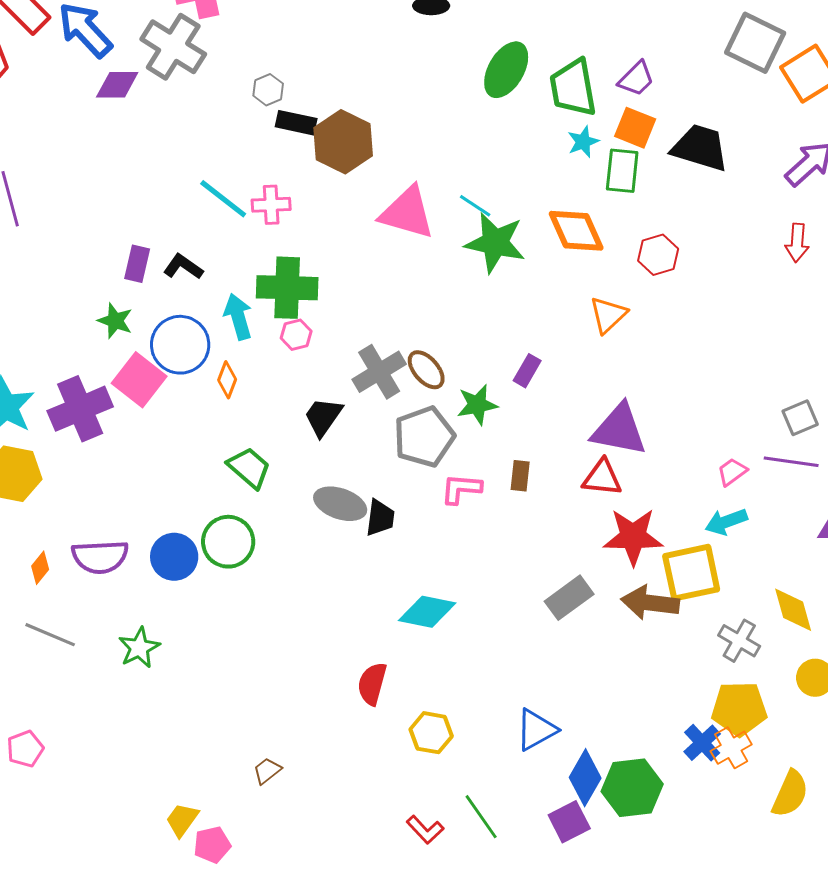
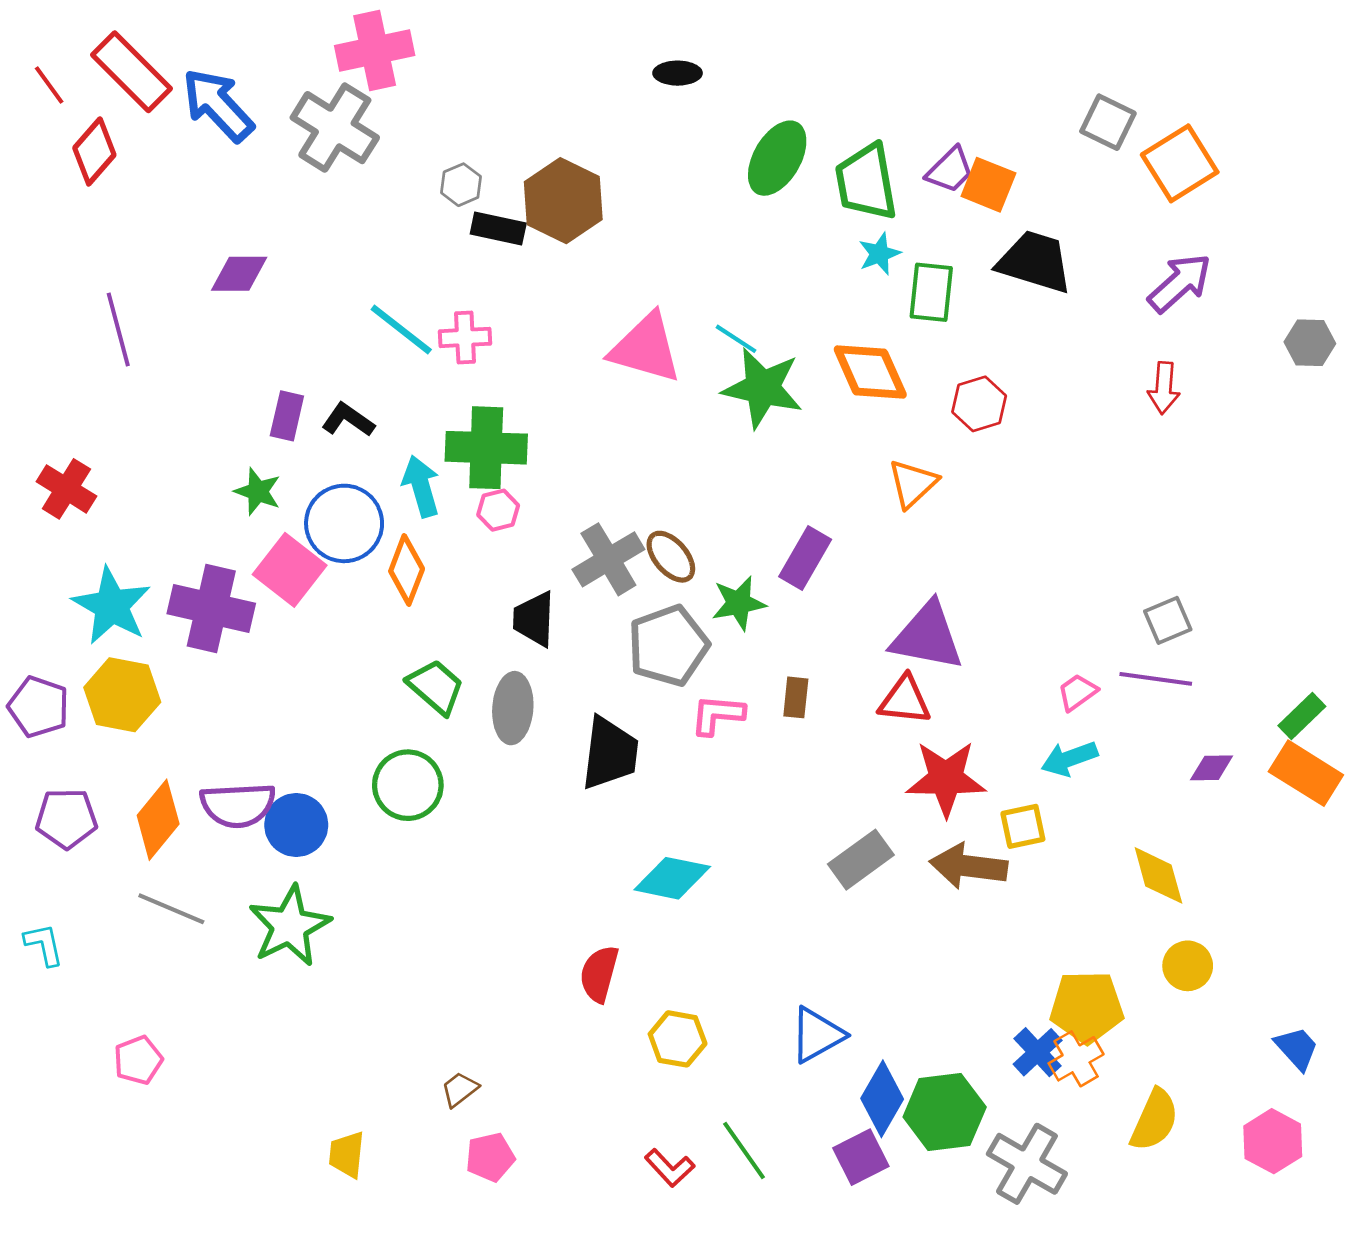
gray square: (755, 43) -> (1108, 122), size x0.7
purple diamond: (117, 85) -> (239, 274), moved
orange square: (635, 128) -> (988, 185), moved
brown hexagon: (343, 142) -> (563, 201), moved
purple rectangle: (527, 371) -> (805, 558), size x1.4
orange diamond: (227, 380) -> (407, 570), size x1.4
purple cross: (80, 409) -> (211, 608), turned 36
black trapezoid: (323, 417) -> (534, 619), turned -33
gray ellipse: (340, 504) -> (513, 708), moved, turned 75
black trapezoid: (380, 518) -> (610, 753), size x1.5
blue circle: (174, 557) -> (296, 825), moved
orange diamond: (40, 568) -> (158, 820), size x1.8
yellow square: (691, 573) -> (1023, 826), size x0.6
gray cross: (739, 641) -> (1027, 1164), moved, size x1.4
green star: (139, 648) -> (290, 926), size x1.5
yellow trapezoid: (182, 820) -> (347, 1154), turned -30
pink pentagon: (212, 845) -> (490, 1157), moved

